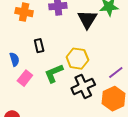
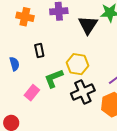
pink rectangle: (25, 78) -> (32, 93), moved

